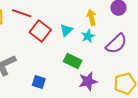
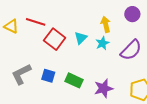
green rectangle: (73, 61) -> (74, 80), moved
blue square: (39, 82) -> (48, 76), moved

